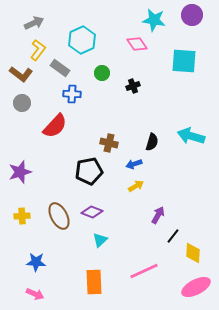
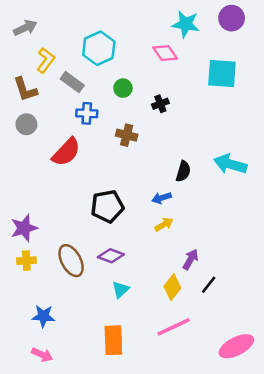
gray arrow: (34, 23) -> (25, 28), moved
brown L-shape: (21, 74) -> (25, 89), turned 35
brown cross: (109, 143) -> (127, 135), moved
purple star: (20, 172) -> (24, 228), moved
yellow diamond: (193, 253) -> (172, 287), moved, turned 35

